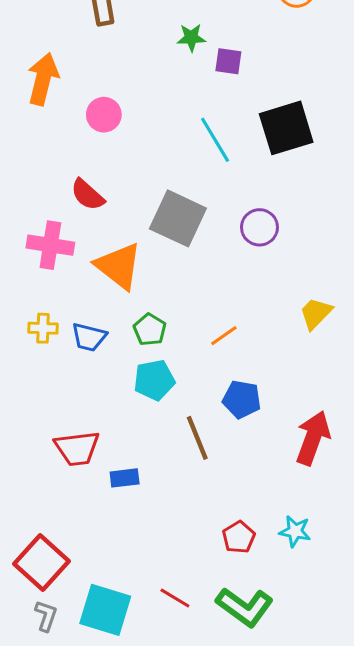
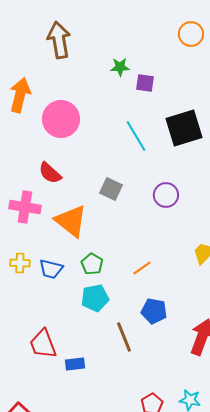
pink circle: (104, 115) -> (61, 119), size x1.6
gray square: (178, 218) -> (111, 189), size x0.6
red trapezoid: (77, 448) -> (43, 344), turned 76

